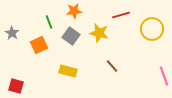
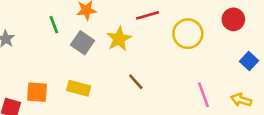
yellow star: (99, 33) -> (119, 39), turned 30
orange square: (39, 45) -> (37, 92), moved, turned 30

